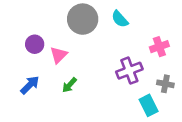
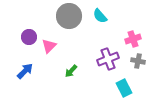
gray cross: (165, 84) -> (138, 61), moved
green arrow: (69, 85) -> (71, 71), moved

